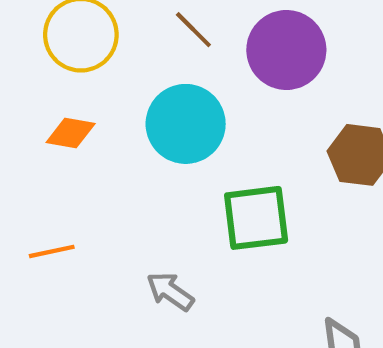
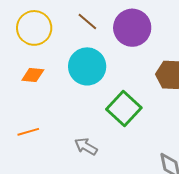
green square: (256, 218) -> (124, 109), turned -36

